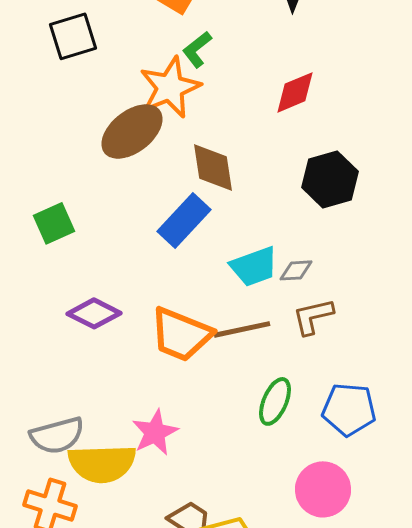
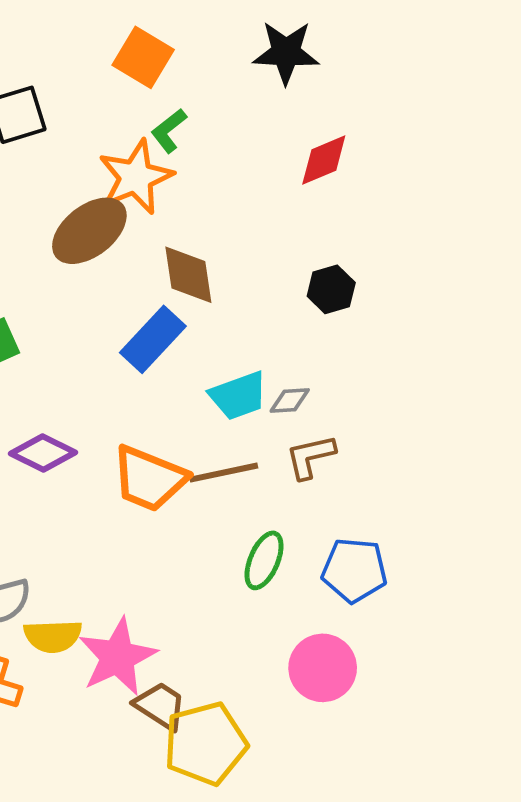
red diamond: (295, 92) -> (324, 160), moved
black hexagon: (330, 179) -> (331, 289), size x0.7
pink star: (155, 432) -> (117, 657), moved, size x1.4
yellow semicircle: (102, 463) -> (53, 636), size x0.7

